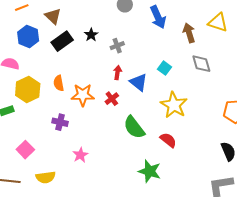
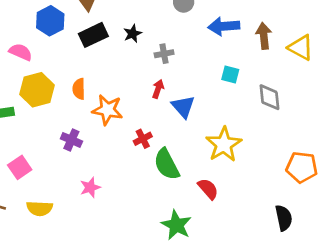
blue arrow: (158, 17) -> (224, 26), turned 100
brown arrow: (189, 33) -> (264, 36), moved
cyan square: (164, 68) -> (230, 74), moved, turned -32
red cross: (112, 99) -> (143, 139), moved

